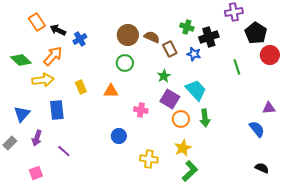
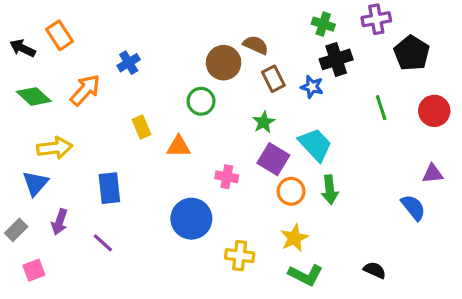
green cross: (187, 27) -> (323, 24), moved
black arrow: (58, 30) -> (23, 48), moved
brown circle: (128, 35) -> (224, 63), moved
brown semicircle: (152, 37) -> (256, 45), moved
red circle: (270, 55) -> (434, 111), moved
yellow arrow: (43, 80) -> (55, 148), moved
yellow rectangle: (81, 87) -> (142, 127), moved
blue rectangle: (57, 110) -> (109, 188), moved
blue circle: (119, 136) -> (191, 219), size x1.6
black semicircle: (262, 168) -> (375, 270), moved
green L-shape: (190, 171) -> (306, 275), turned 70
pink square: (36, 173) -> (34, 270), moved

